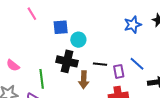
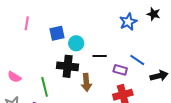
pink line: (32, 14) -> (27, 23), turned 48
black line: (100, 64) -> (100, 56), moved
purple rectangle: (119, 71) -> (120, 70), turned -56

